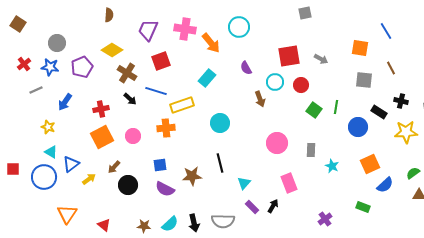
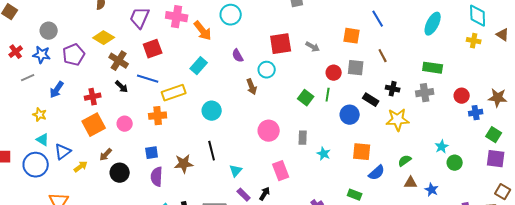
red circle: (301, 85) -> (334, 73), moved
orange square: (370, 164) -> (362, 152), turned 30
purple semicircle: (165, 189) -> (157, 177), turned 66

